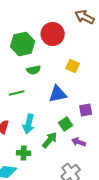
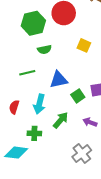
blue triangle: (58, 94) -> (59, 80), moved
green square: (66, 124) -> (78, 96), moved

